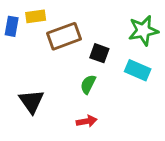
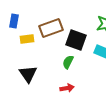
yellow rectangle: (36, 16) -> (27, 39), moved
black square: (99, 53) -> (76, 40), size x1.5

